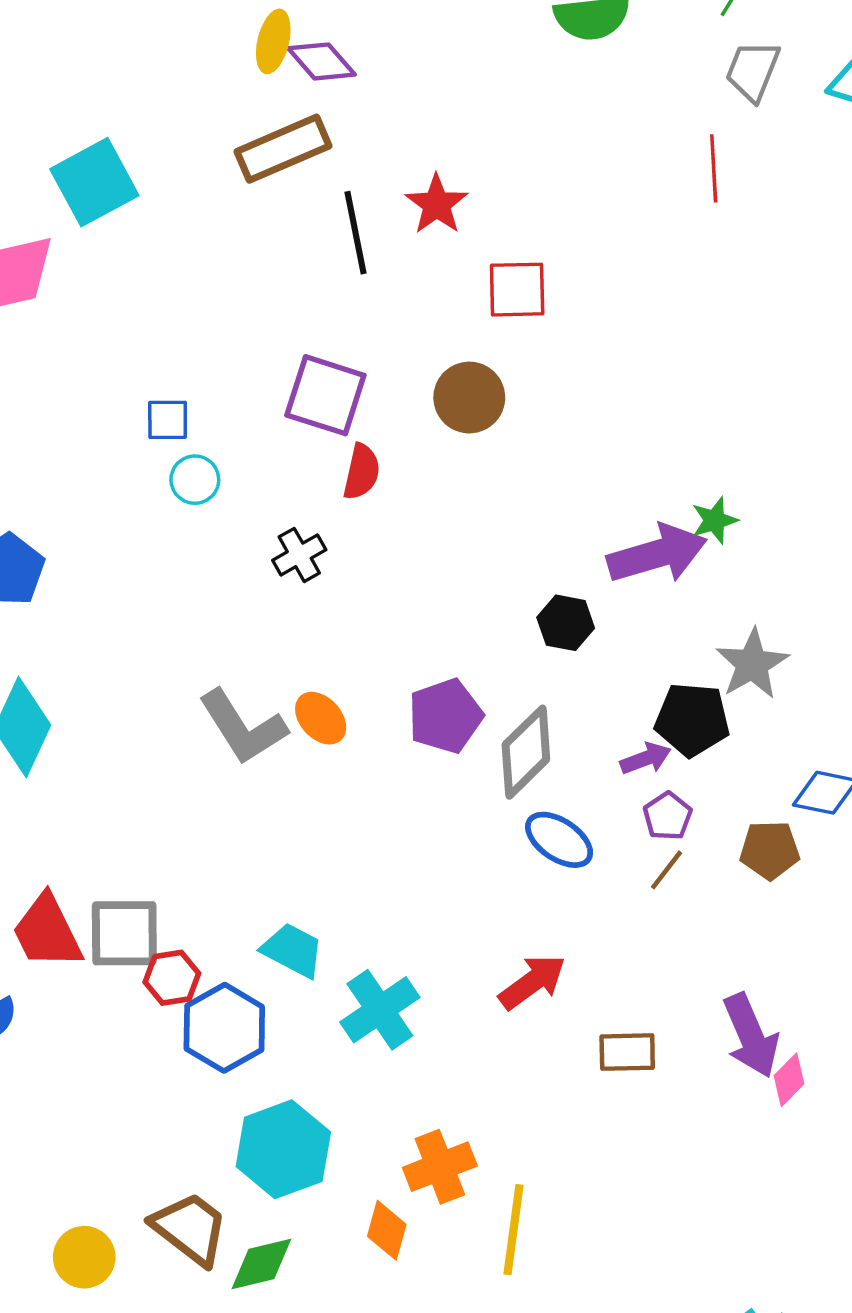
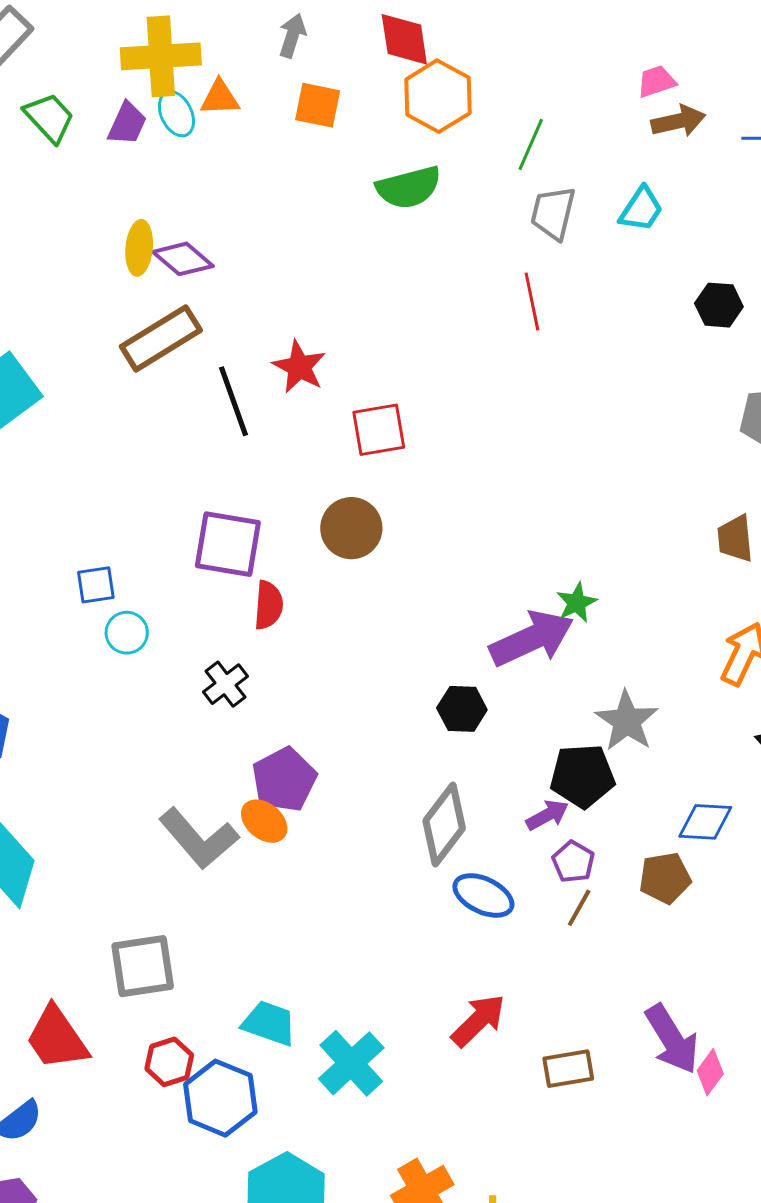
purple pentagon: (445, 716) -> (284, 780), moved
gray square: (124, 933) -> (143, 966), moved

